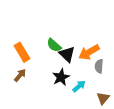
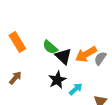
orange rectangle: (22, 52) -> (17, 42), moved
gray semicircle: (99, 66) -> (100, 58), moved, turned 32

